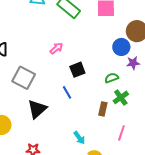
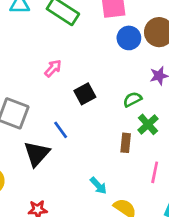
blue circle: (121, 47) -> (129, 38), moved
blue line: (67, 92) -> (61, 130), moved

